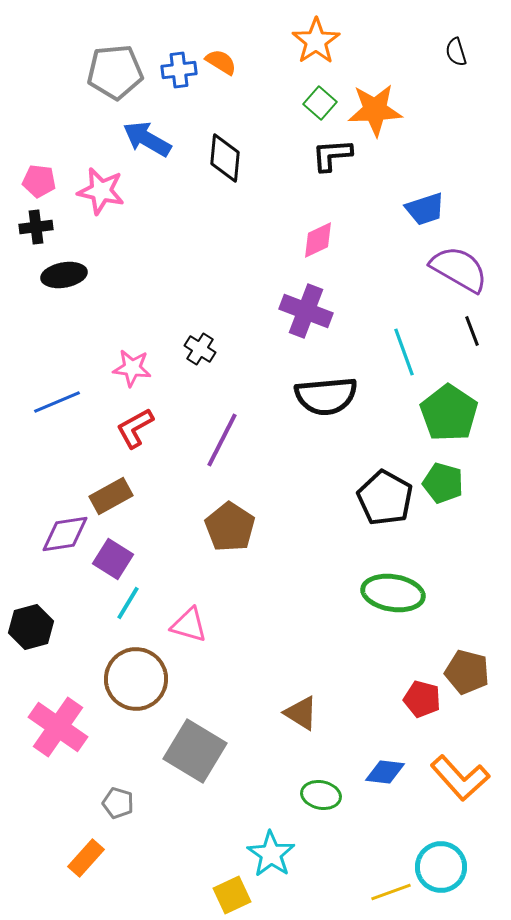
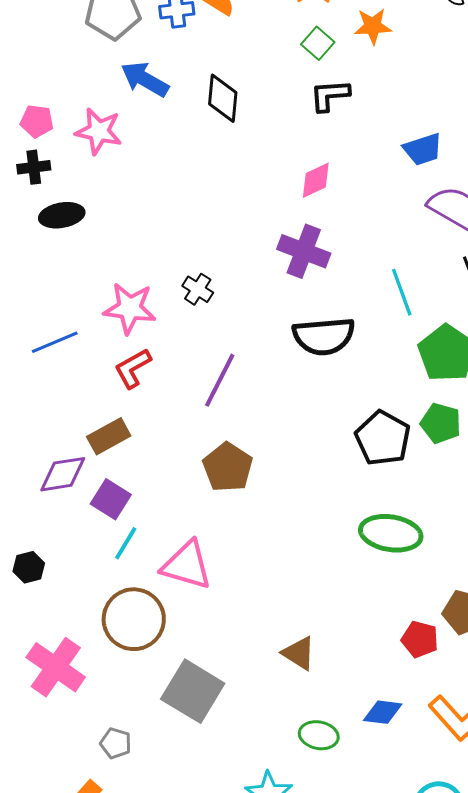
orange star: (375, 110) -> (373, 26), moved, size x0.7
pink star: (132, 368) -> (130, 308), size x1.4
pink triangle: (189, 625) -> (187, 565), size x1.4
black hexagon: (31, 627) -> (29, 567), size x0.7

